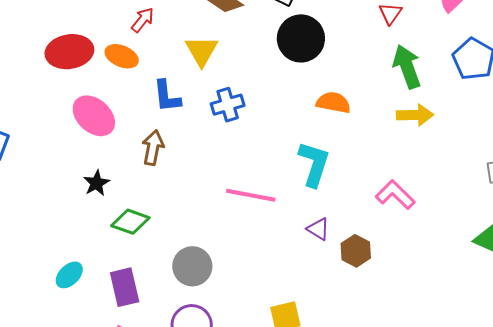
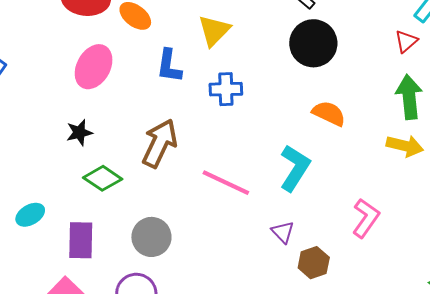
pink ellipse: (94, 116) -> (94, 67), turned 63
brown arrow: (153, 148) -> (160, 143), moved, size x1.4
pink L-shape: (395, 195) -> (366, 218), turned 66

